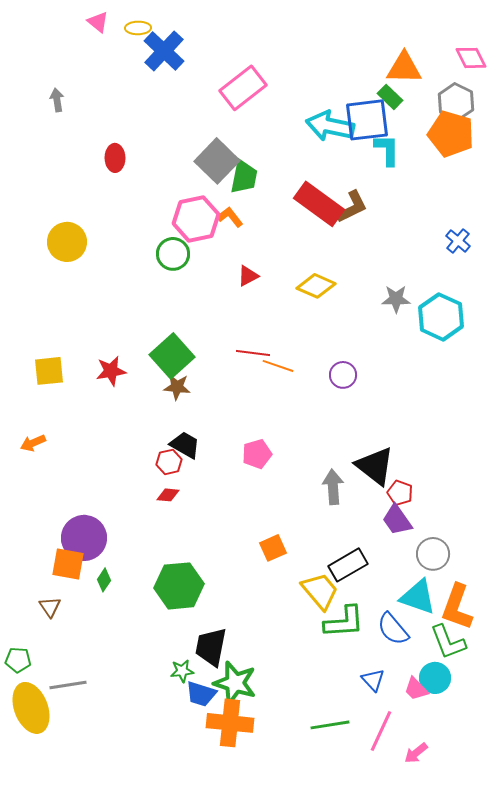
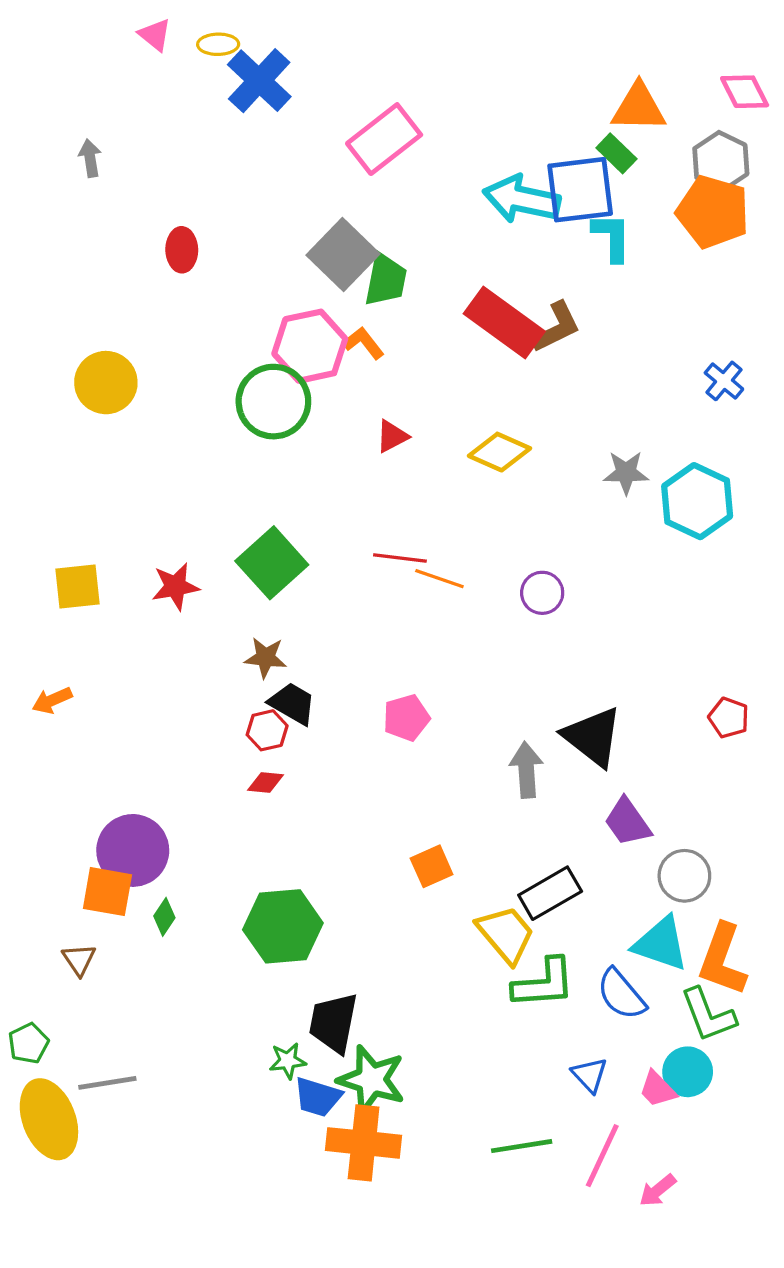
green circle: (173, 254) -> (273, 402), size x1.4
brown star: (177, 387) -> (266, 658), moved
red pentagon: (400, 493) -> (729, 718), moved
green pentagon: (18, 660) -> (28, 1043), turned -30

